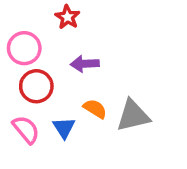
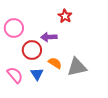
red star: (67, 17) -> (65, 16), moved
red circle: (36, 86) -> (32, 50), moved

